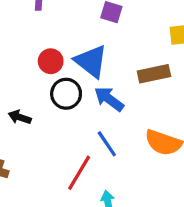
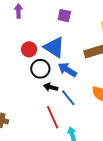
black arrow: (20, 117) -> (51, 87), moved
red line: (79, 173) -> (53, 117), turned -50

